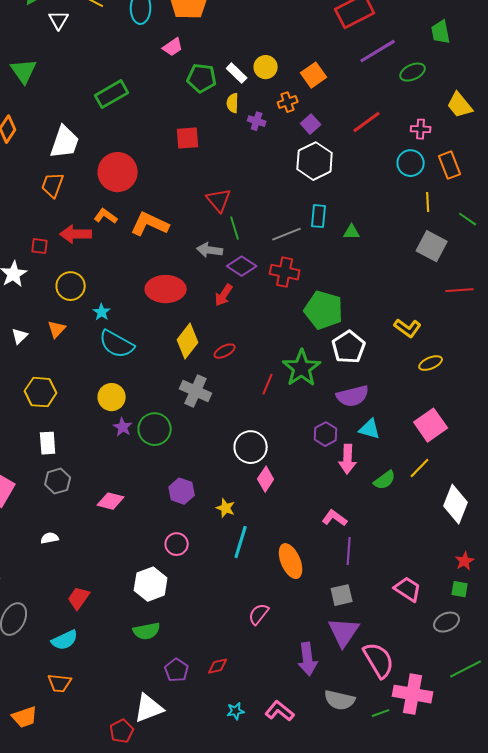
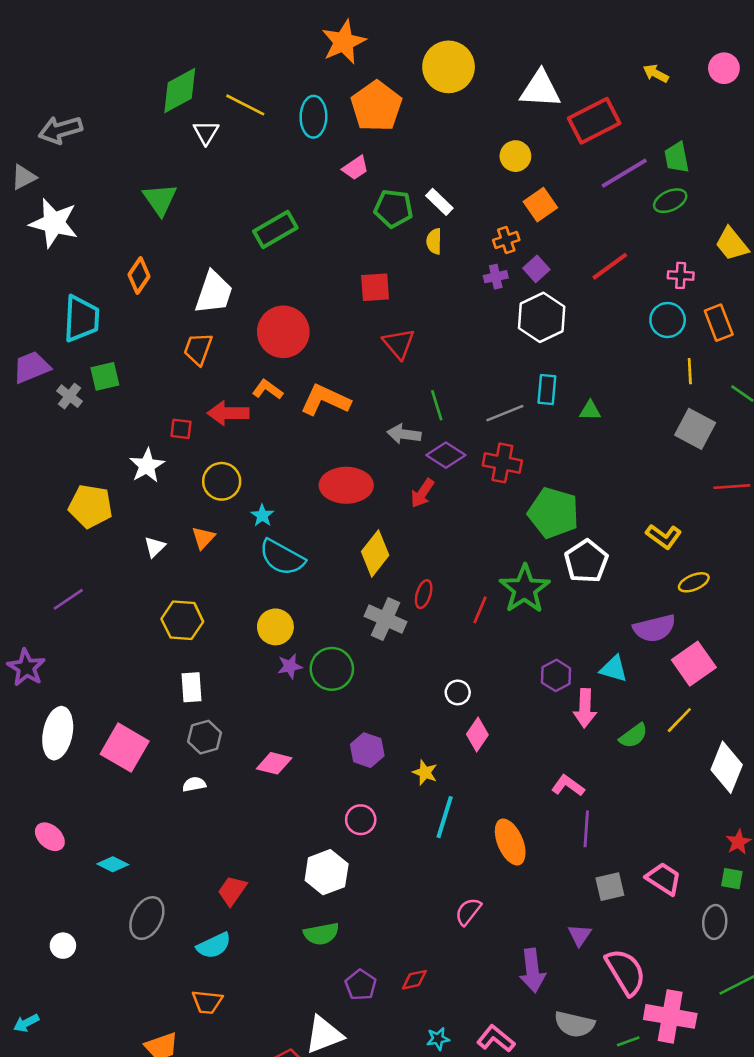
green trapezoid: (441, 32) -> (677, 157), moved
yellow circle: (266, 67) -> (515, 156), moved
purple cross: (257, 121) -> (496, 277), moved, turned -30
red triangle: (219, 200) -> (399, 344), moved
red ellipse: (225, 351) -> (424, 594), moved, turned -45
purple semicircle: (353, 396) -> (654, 628), moved
purple star: (123, 427) -> (290, 666), turned 30
white circle: (251, 447) -> (458, 692), size x0.6
white semicircle: (50, 538) -> (194, 784), moved
gray square: (342, 595) -> (610, 887), moved
gray ellipse: (447, 622) -> (715, 922), turned -60
purple triangle: (344, 632) -> (580, 935), size x0.6

